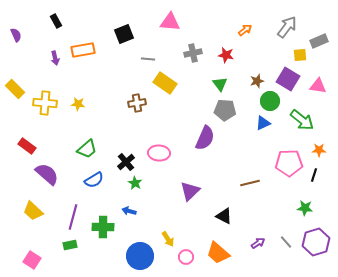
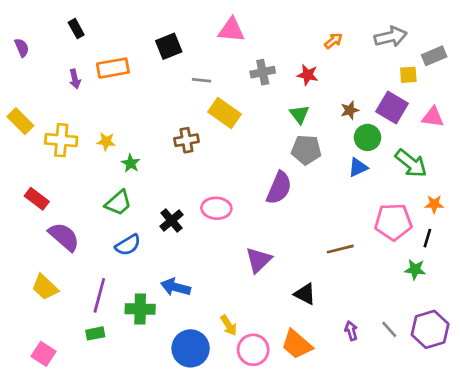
gray arrow: (287, 27) -> (391, 37), turned 40
green star: (135, 183) -> (131, 163), moved
green star: (305, 208) -> (415, 269), moved
blue arrow: (129, 211) -> (176, 287), size x1.5
purple arrow: (258, 243) -> (351, 331), turned -72
pink circle: (186, 257) -> (253, 350), size x1.5

